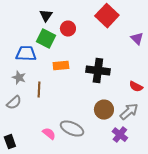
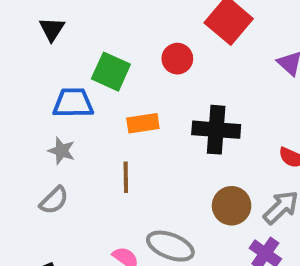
black triangle: (46, 16) -> (52, 29), moved
red circle: (68, 29) -> (177, 59), moved
brown line: (39, 90) -> (126, 177), moved

